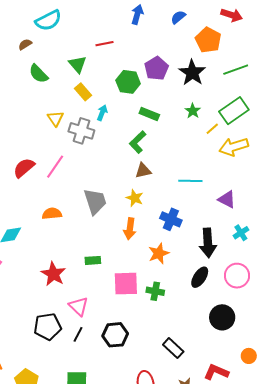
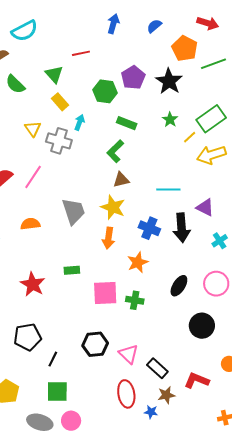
green line: (236, 70) -> (213, 64), moved
yellow star: (135, 198) -> (113, 207), size x1.4
black arrow: (208, 243) -> (182, 228), moved
pink triangle: (79, 306) -> (128, 354), moved
black line: (78, 334) -> (53, 359), moved
black rectangle: (173, 348) -> (157, 368), moved

